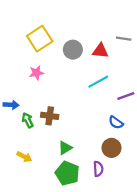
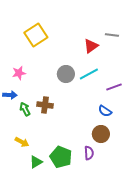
gray circle: (73, 50) -> (66, 74), moved
red triangle: (100, 51) -> (91, 46), turned -42
pink star: (36, 73) -> (19, 73), moved
green triangle: (65, 148) -> (36, 162), moved

